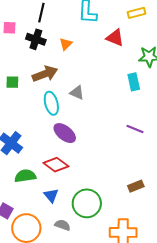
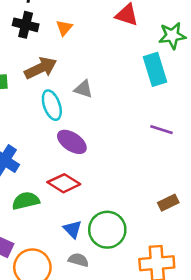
cyan rectangle: (134, 82) -> (155, 69), size x1.4
blue triangle: (51, 195) -> (73, 229), moved

